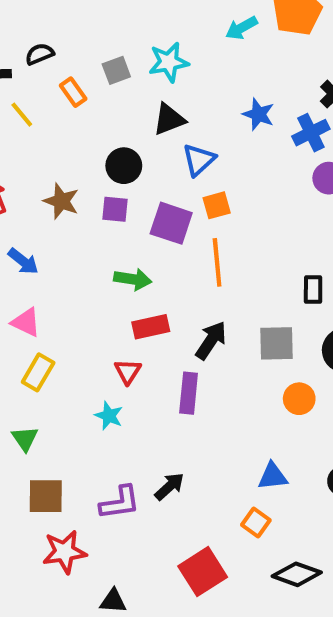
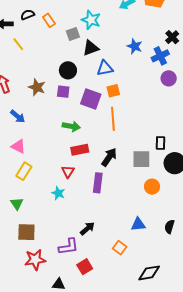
cyan star: (169, 62) -> (91, 20), turned 30
gray square: (116, 70) -> (73, 34), moved
orange rectangle: (73, 92) -> (49, 20), moved
blue triangle: (199, 160) -> (105, 68), turned 30
black rectangle: (313, 290) -> (160, 143), moved
purple L-shape: (120, 503) -> (68, 247), moved
orange square: (256, 522) -> (120, 248), moved
red square: (203, 572) -> (85, 267), moved, size x0.7
black diamond: (297, 574) -> (149, 273), turned -30

